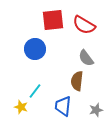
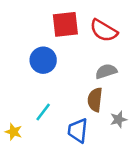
gray semicircle: (86, 58) -> (106, 71), turned 108
yellow star: (21, 107) -> (14, 132), moved
gray star: (96, 110) -> (118, 119), moved

